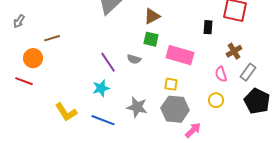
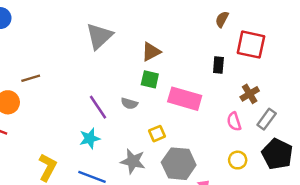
yellow square: (171, 84) -> (157, 134), moved, turned -32
yellow circle: (216, 100) -> (238, 160), moved
yellow L-shape: (66, 112) -> (47, 167), turned -120

